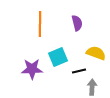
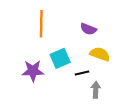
purple semicircle: (77, 23) -> (88, 29), moved, turned 126

